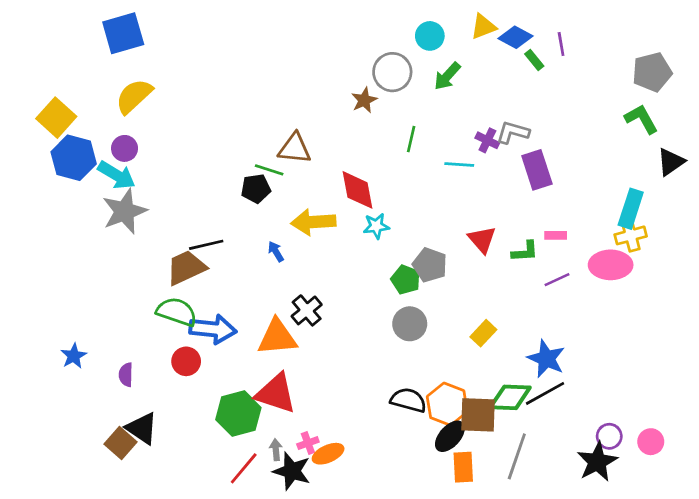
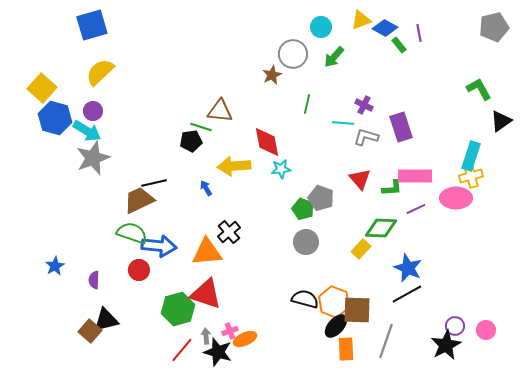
gray pentagon: (652, 72) -> (494, 27), moved
gray L-shape: (513, 132) -> (366, 137), moved
pink rectangle: (556, 235) -> (415, 176), size x2.0
green diamond: (510, 397) -> (381, 228), moved
black triangle: (142, 428) -> (106, 320), turned -48

